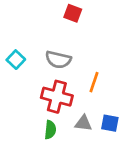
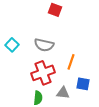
red cross: (57, 97) -> (43, 73), turned -35
blue square: (110, 123) -> (83, 84), moved

